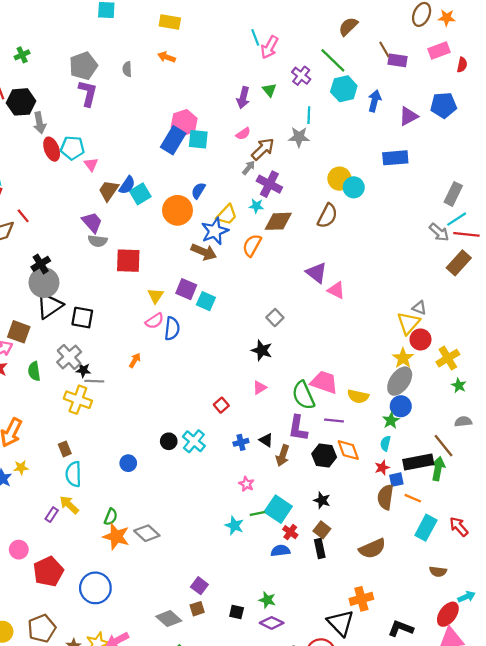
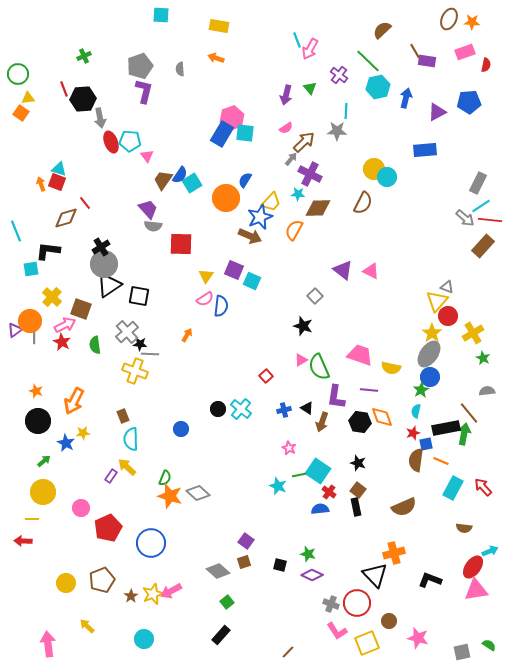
purple triangle: (316, 273) -> (343, 270), moved
green semicircle: (303, 395) -> (319, 367), moved

